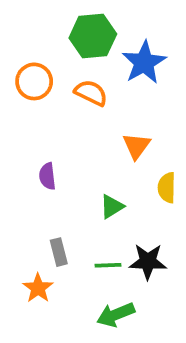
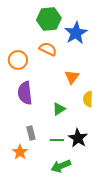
orange circle: (34, 81) -> (18, 60), moved
purple semicircle: (47, 176) -> (25, 93), size x1.6
black star: (148, 262) -> (78, 138), turned 30

